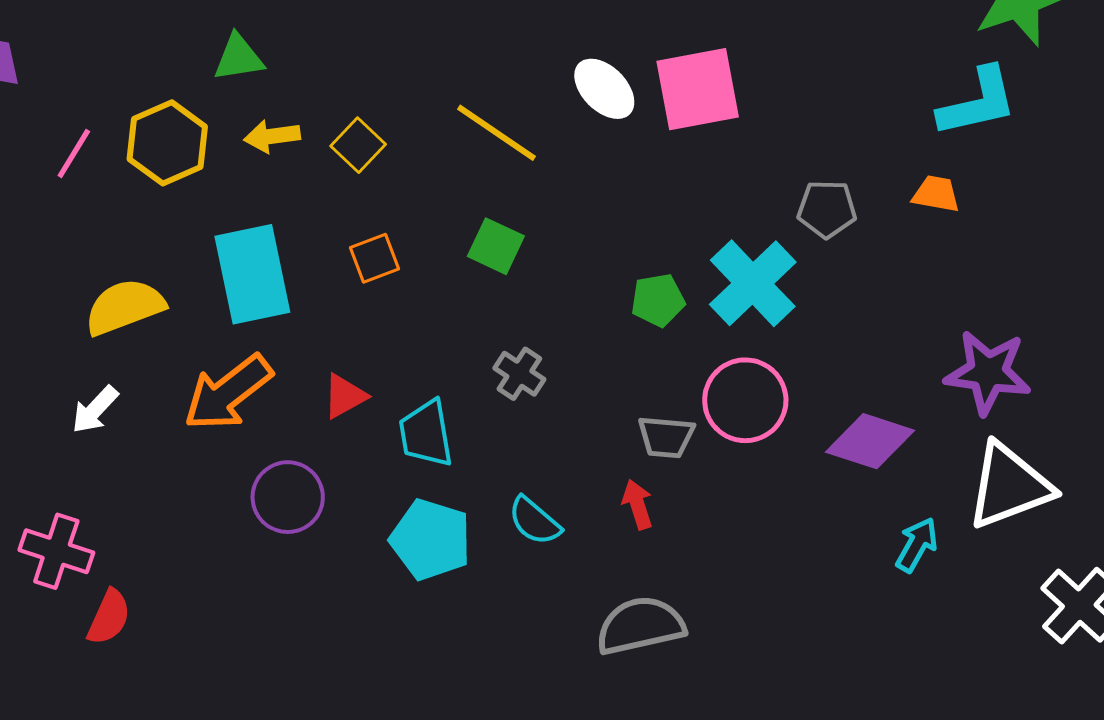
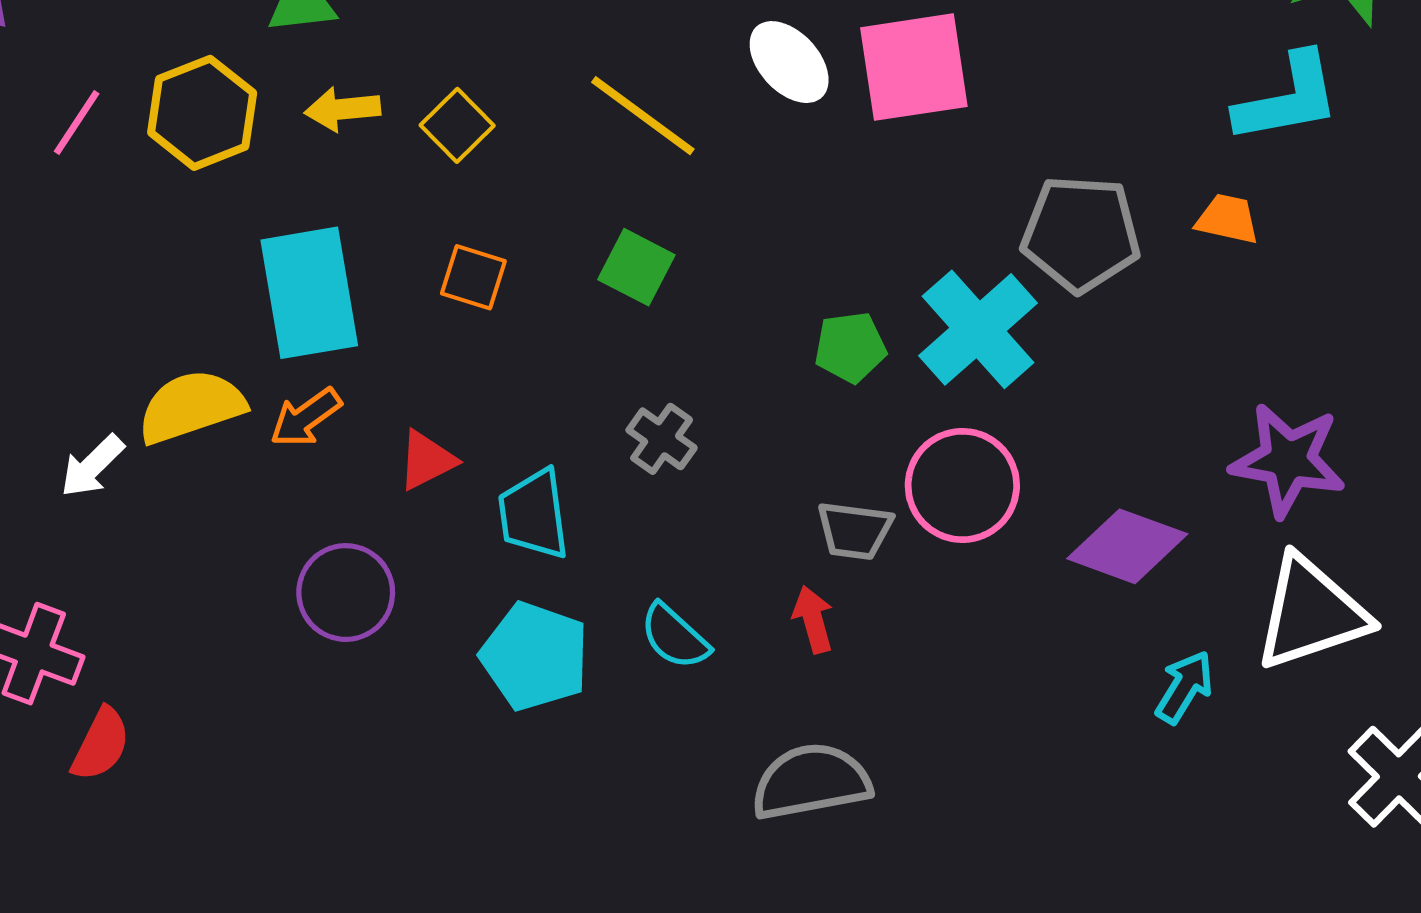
gray pentagon: (827, 209) -> (1081, 234), size x1.5
orange square: (374, 258) -> (473, 277), turned 36
yellow semicircle: (125, 307) -> (191, 407), moved
orange arrow: (228, 393) -> (306, 418), moved, size x0.6

